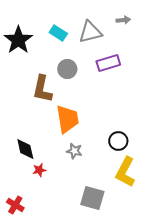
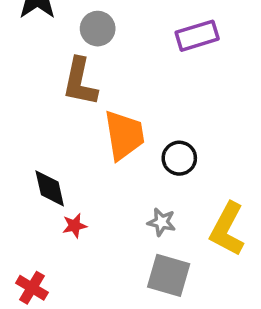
gray circle: (67, 69) -> (98, 29), moved
black circle: (118, 141) -> (179, 158), moved
gray star: (74, 151) -> (162, 222), moved

